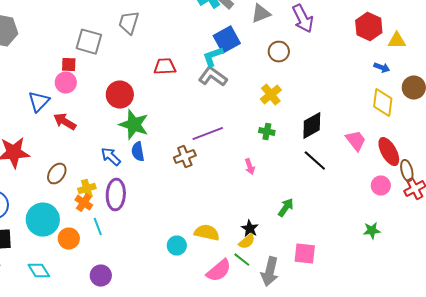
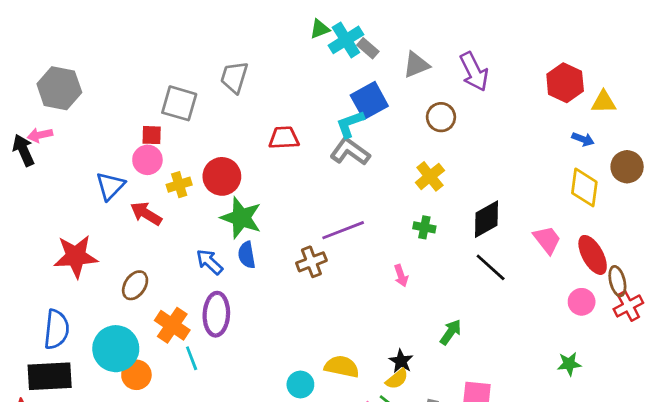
yellow cross: (87, 189) -> (179, 185), moved
orange cross: (84, 203) -> (172, 325), size x1.4
orange circle: (69, 239) -> (136, 375), moved

